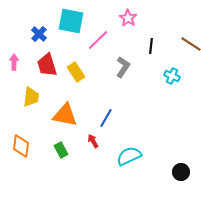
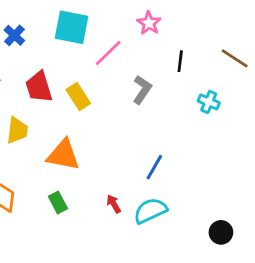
blue cross: (39, 34) -> (14, 35), moved
blue line: (106, 118) -> (154, 167), moved
red arrow: (93, 141) -> (114, 204), moved

